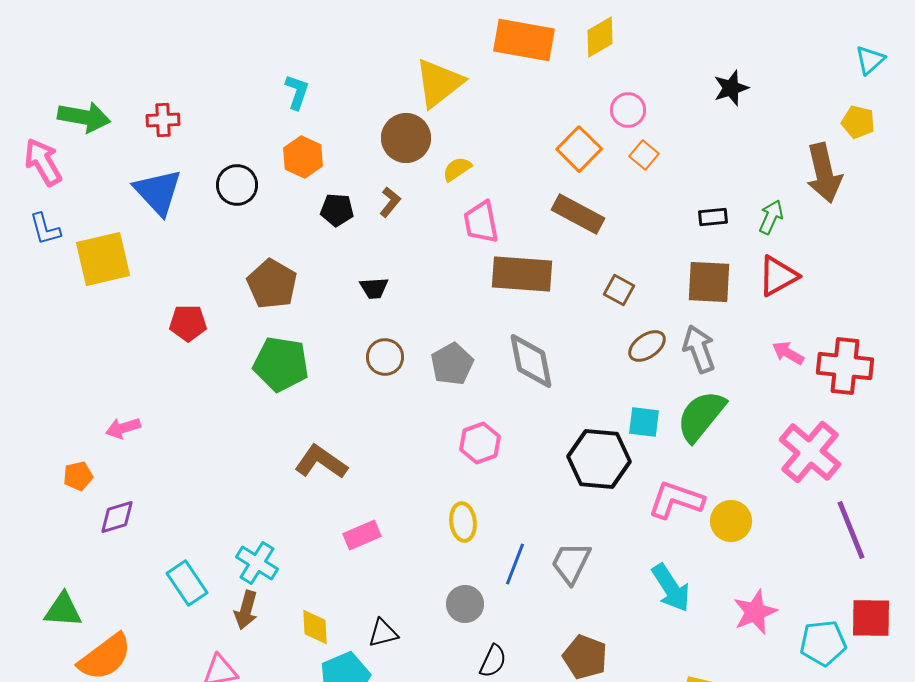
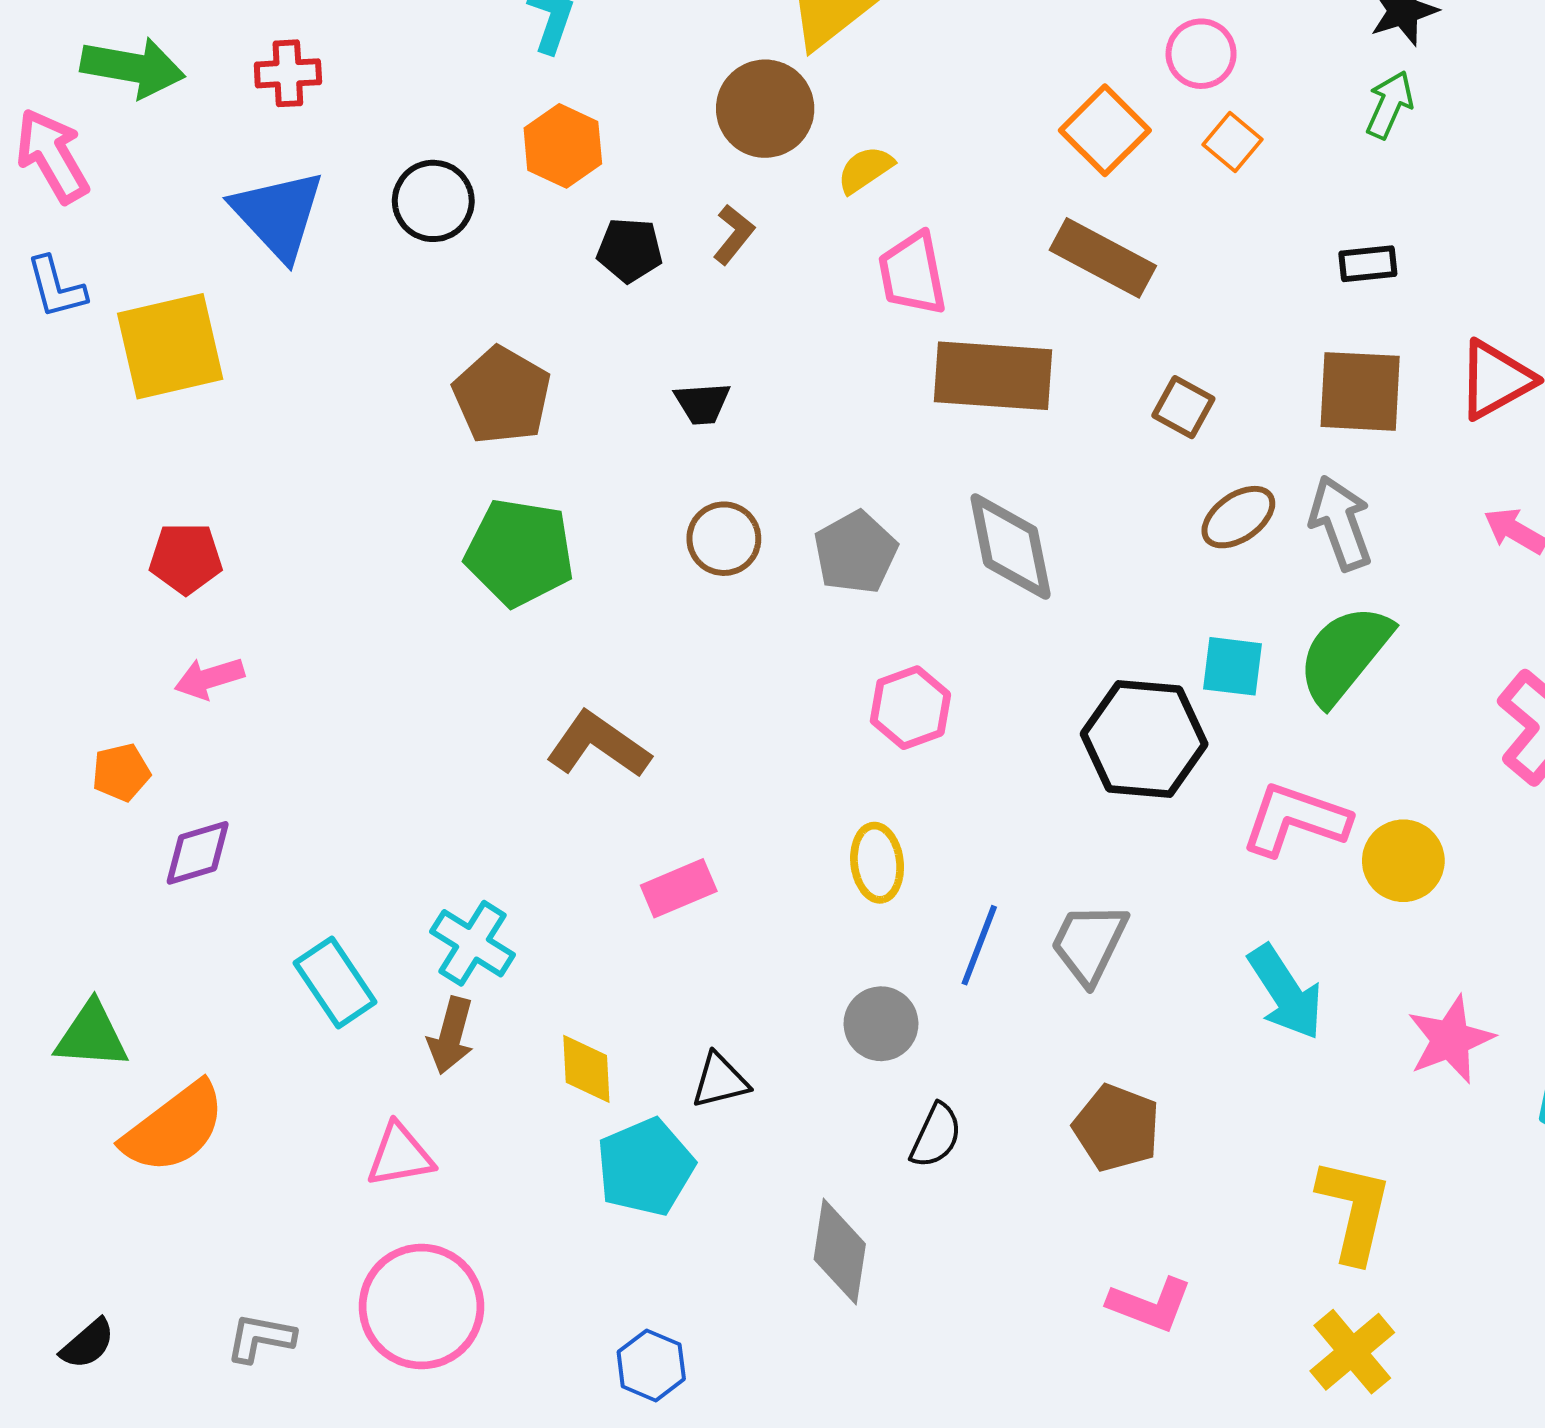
green arrow: (771, 217) -> (1390, 105), moved
red pentagon: (188, 323) -> (186, 558), moved

